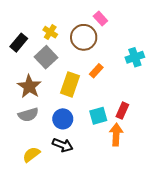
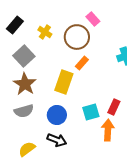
black rectangle: (19, 43) -> (15, 25), moved
gray square: (46, 57) -> (24, 56), moved
orange rectangle: (96, 71) -> (82, 63), moved

